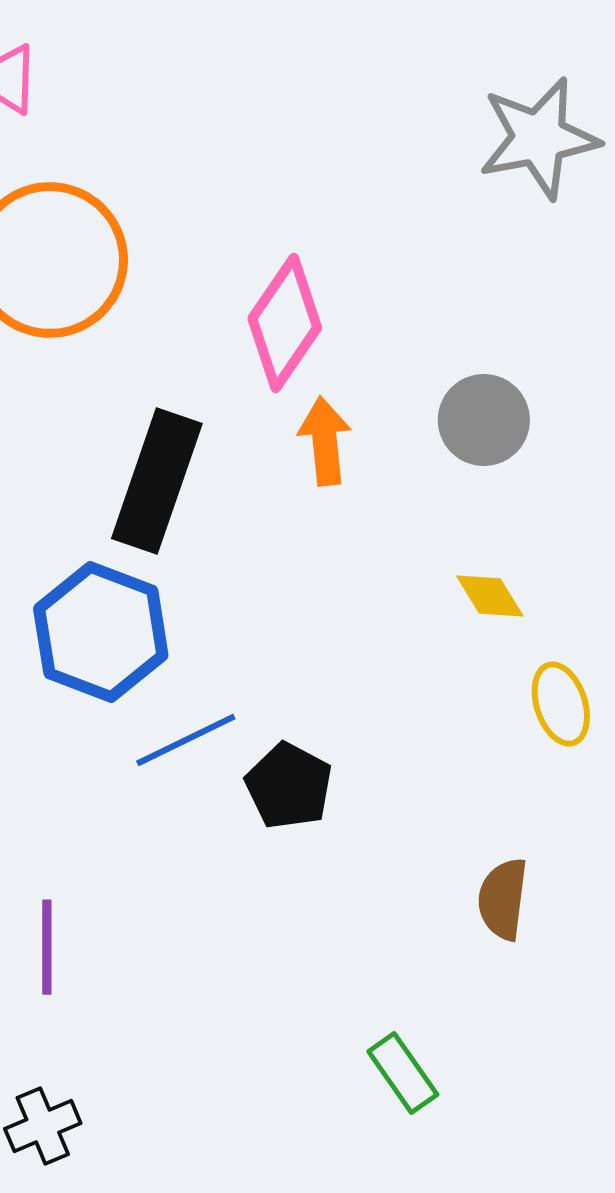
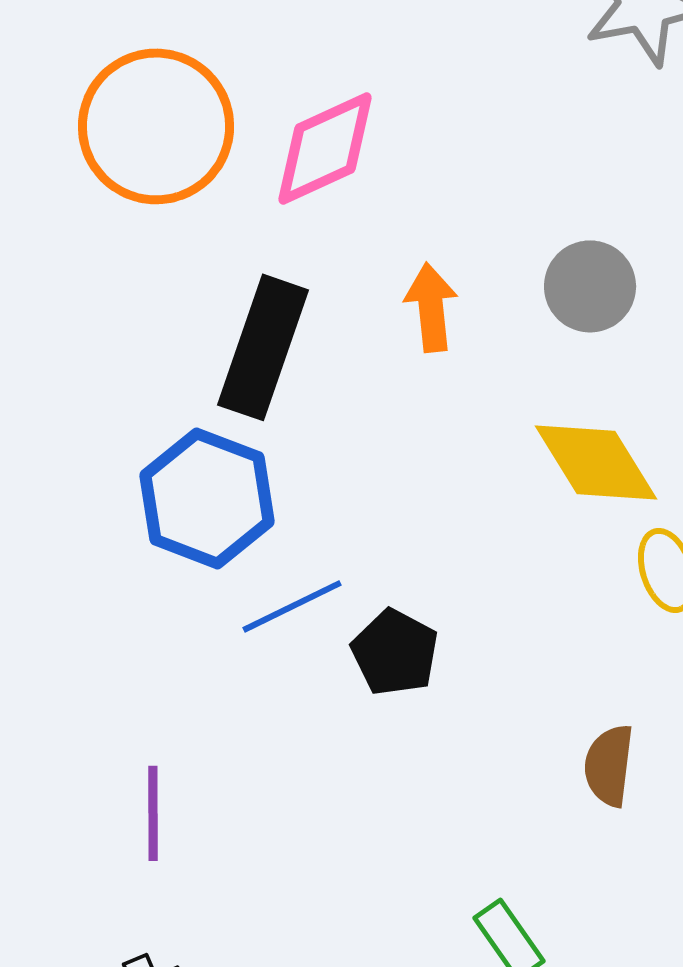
pink diamond: (285, 323) -> (325, 148), moved, turned 31
yellow diamond: (490, 596) -> (596, 462), size x1.8

